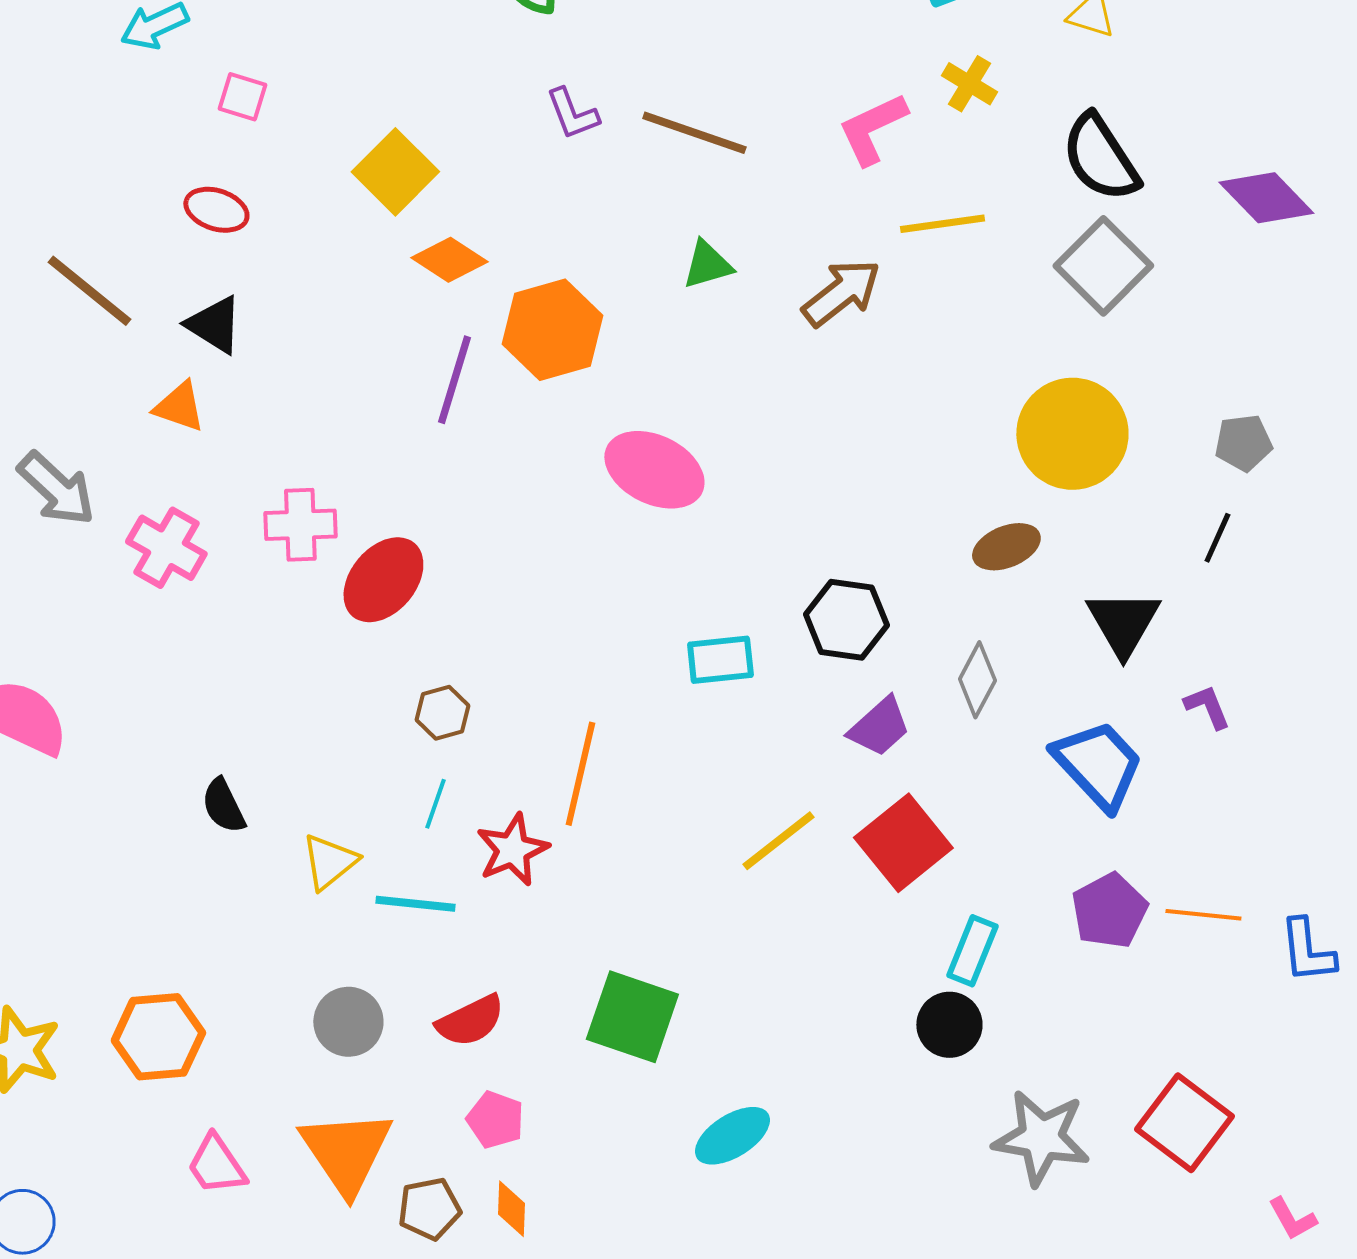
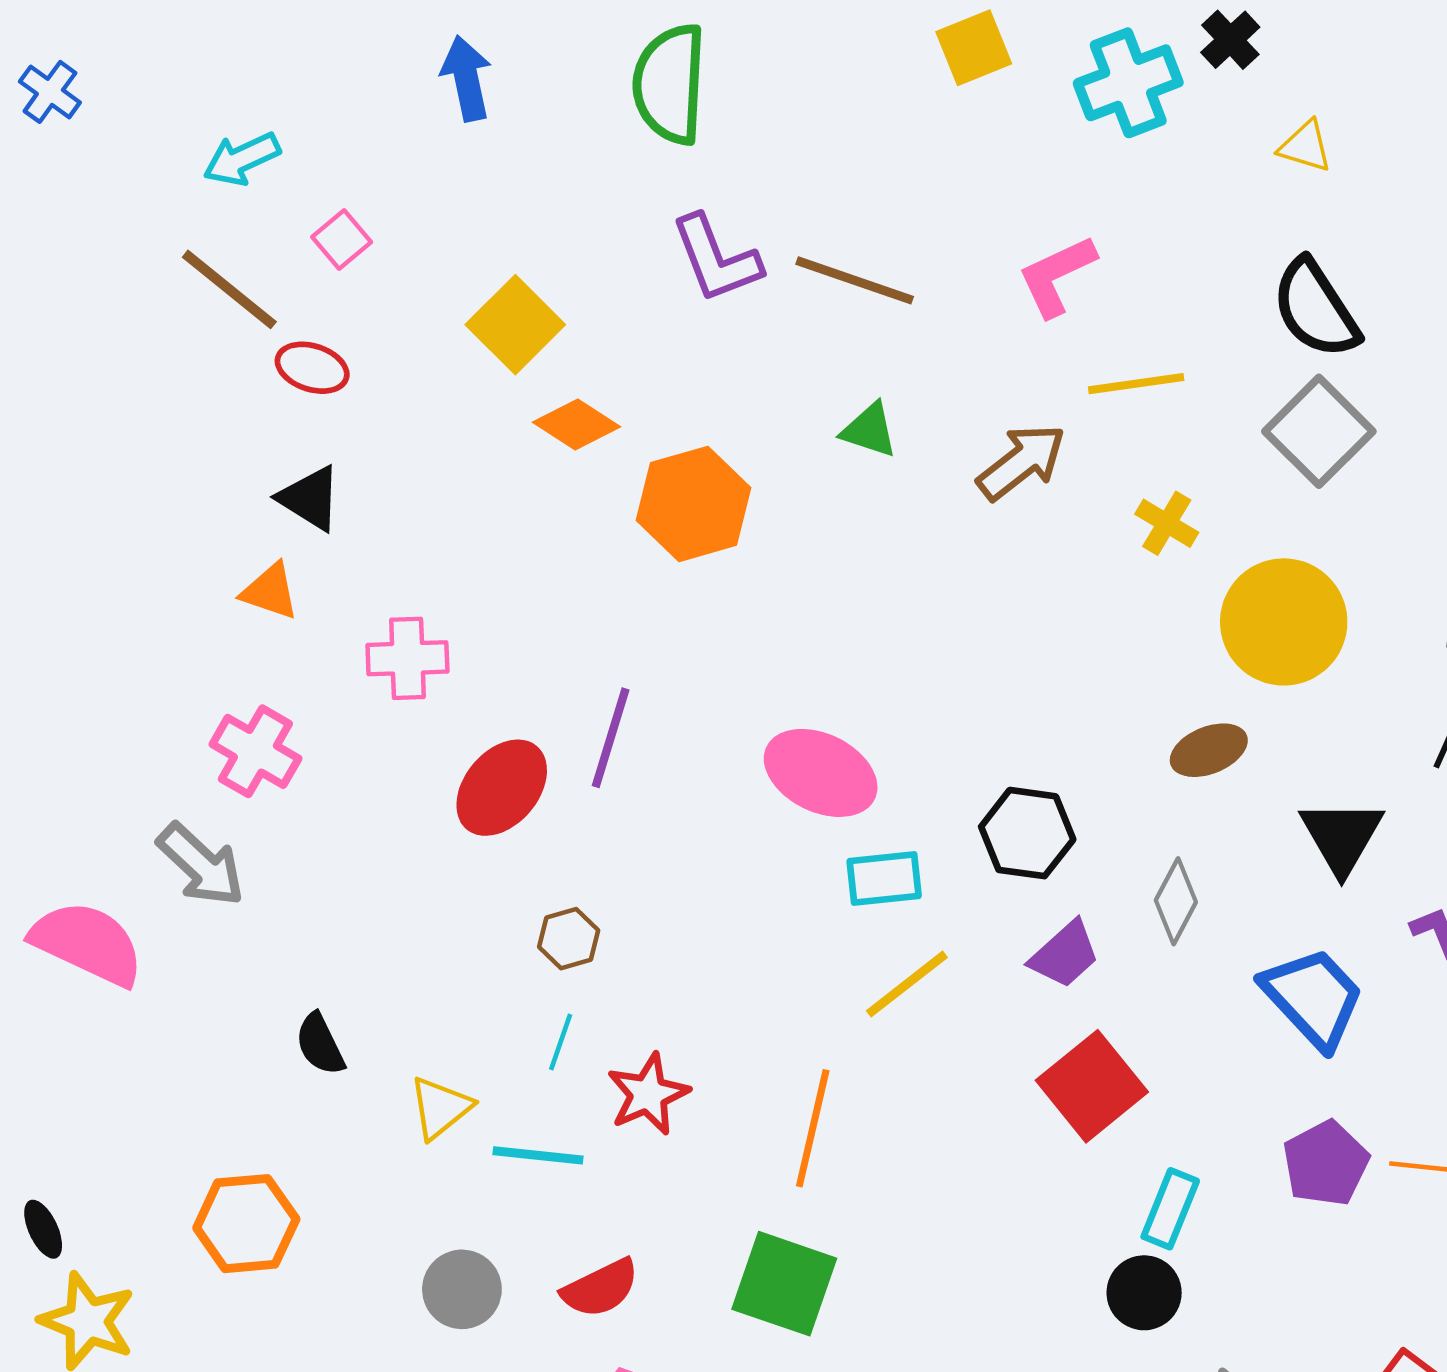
yellow cross: (969, 84) -> (1167, 523), moved
pink square: (242, 97) -> (342, 239), turned 33
purple L-shape: (572, 114) -> (716, 259), size x1.5
green triangle: (707, 265) -> (869, 430), turned 34
brown line: (89, 291) -> (229, 289), moved
purple line: (454, 380) -> (611, 738), moved
pink ellipse: (654, 470) -> (821, 773), moved
gray arrow: (56, 489) -> (201, 865), moved
pink cross: (300, 525) -> (407, 658), moved
orange line: (580, 774) -> (813, 1128), moved
yellow line: (778, 841) -> (907, 984), moved
orange hexagon: (158, 1037) -> (246, 1224), moved

